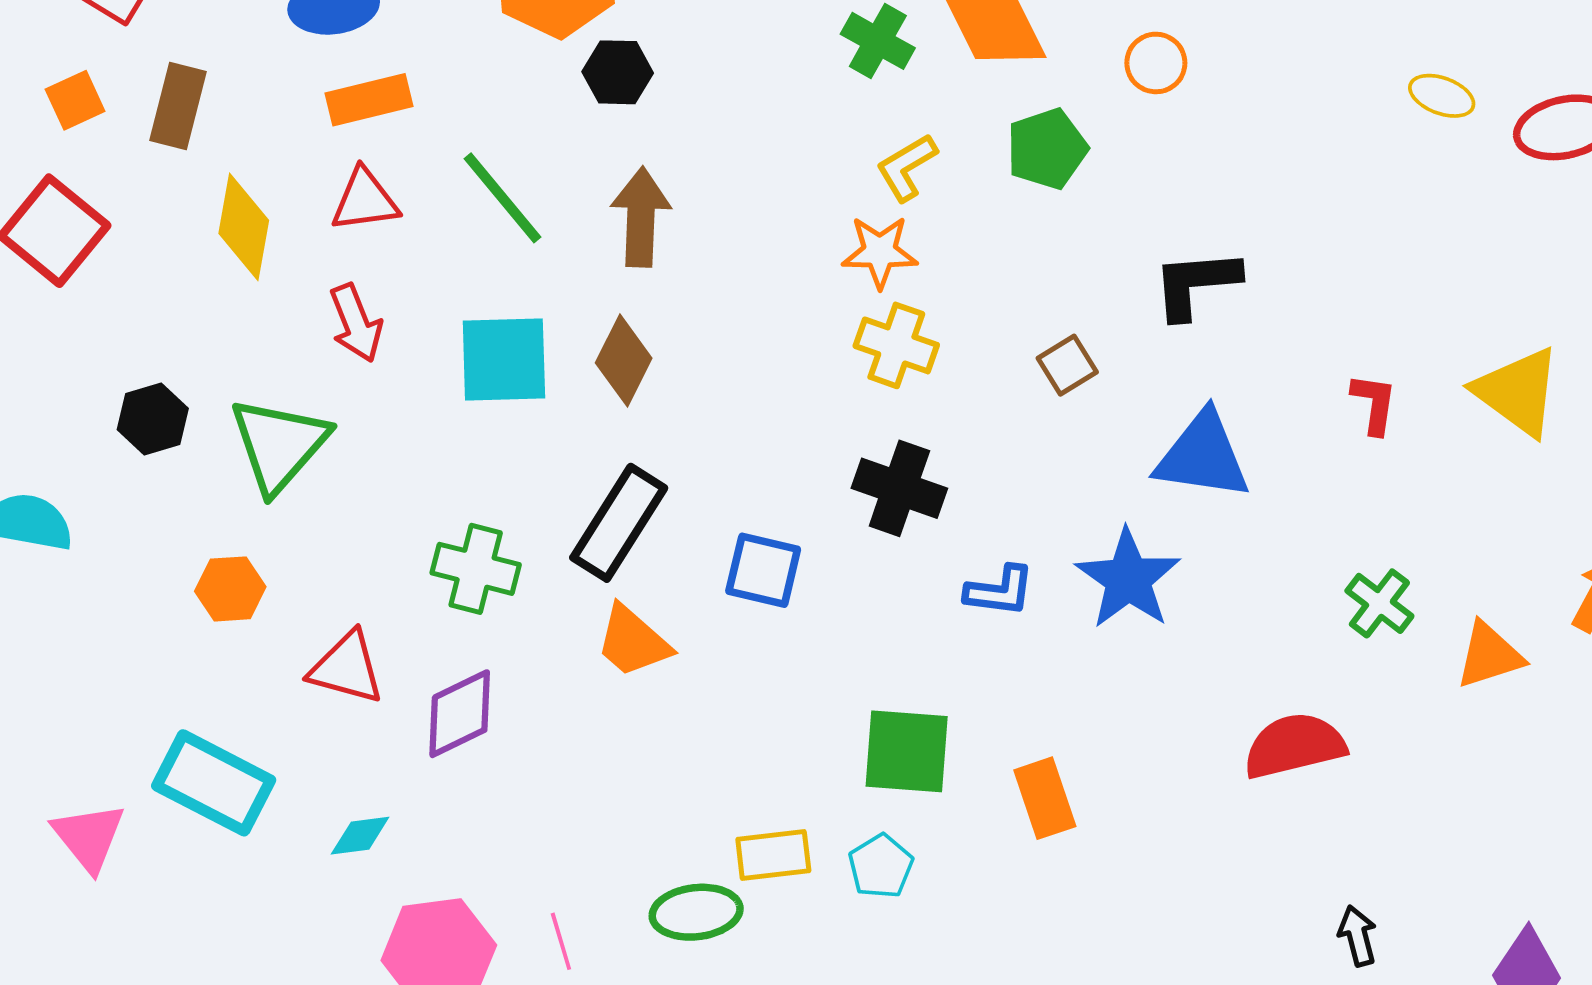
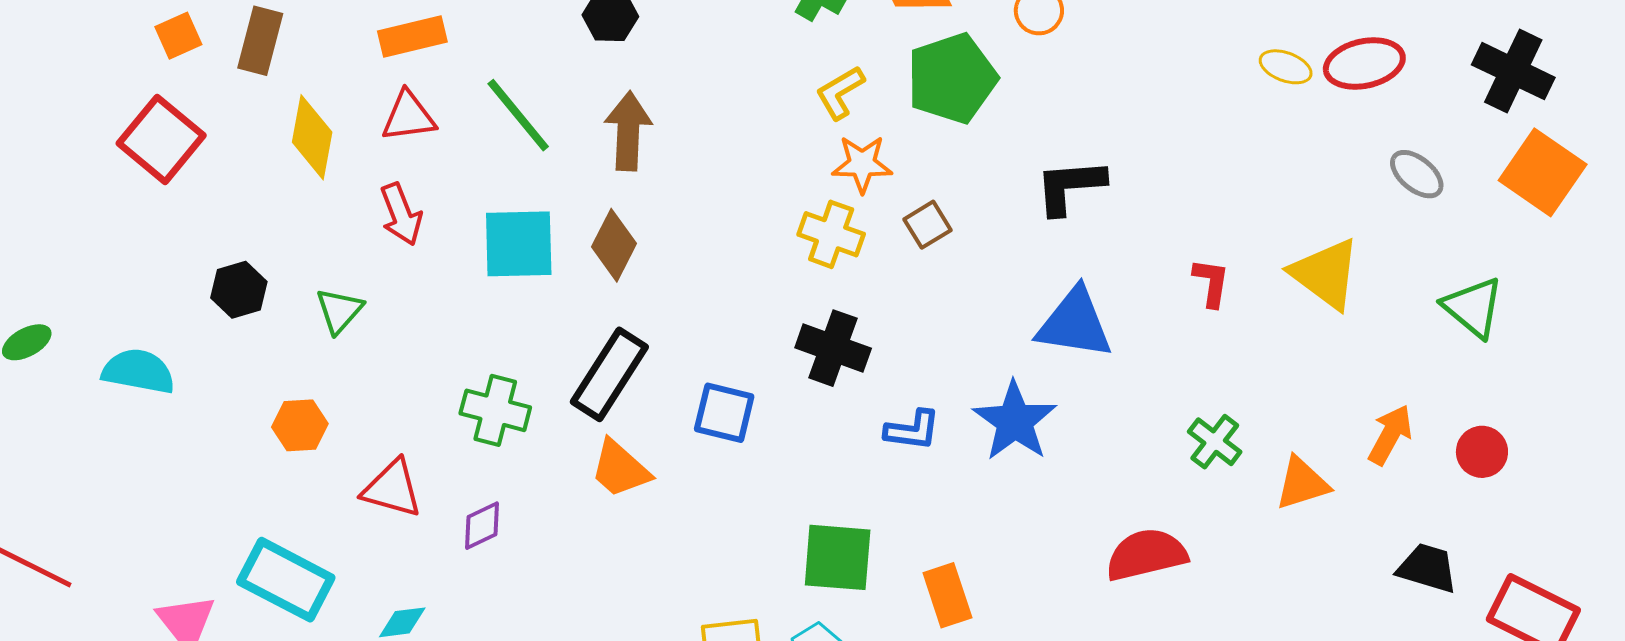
yellow ellipse: (1442, 96) -> (1286, 67), moved
green pentagon: (1047, 149) -> (952, 78), size x1.4
orange star: (880, 252) -> (862, 164), moved
brown square: (1067, 365) -> (928, 225), moved
green triangle: (279, 445) -> (339, 311), size x0.6
purple diamond: (460, 714) -> (482, 526), size x0.7

